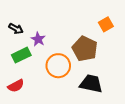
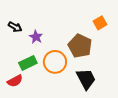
green rectangle: (21, 55) -> (28, 63), moved
black trapezoid: (91, 84) -> (86, 79), turned 50

